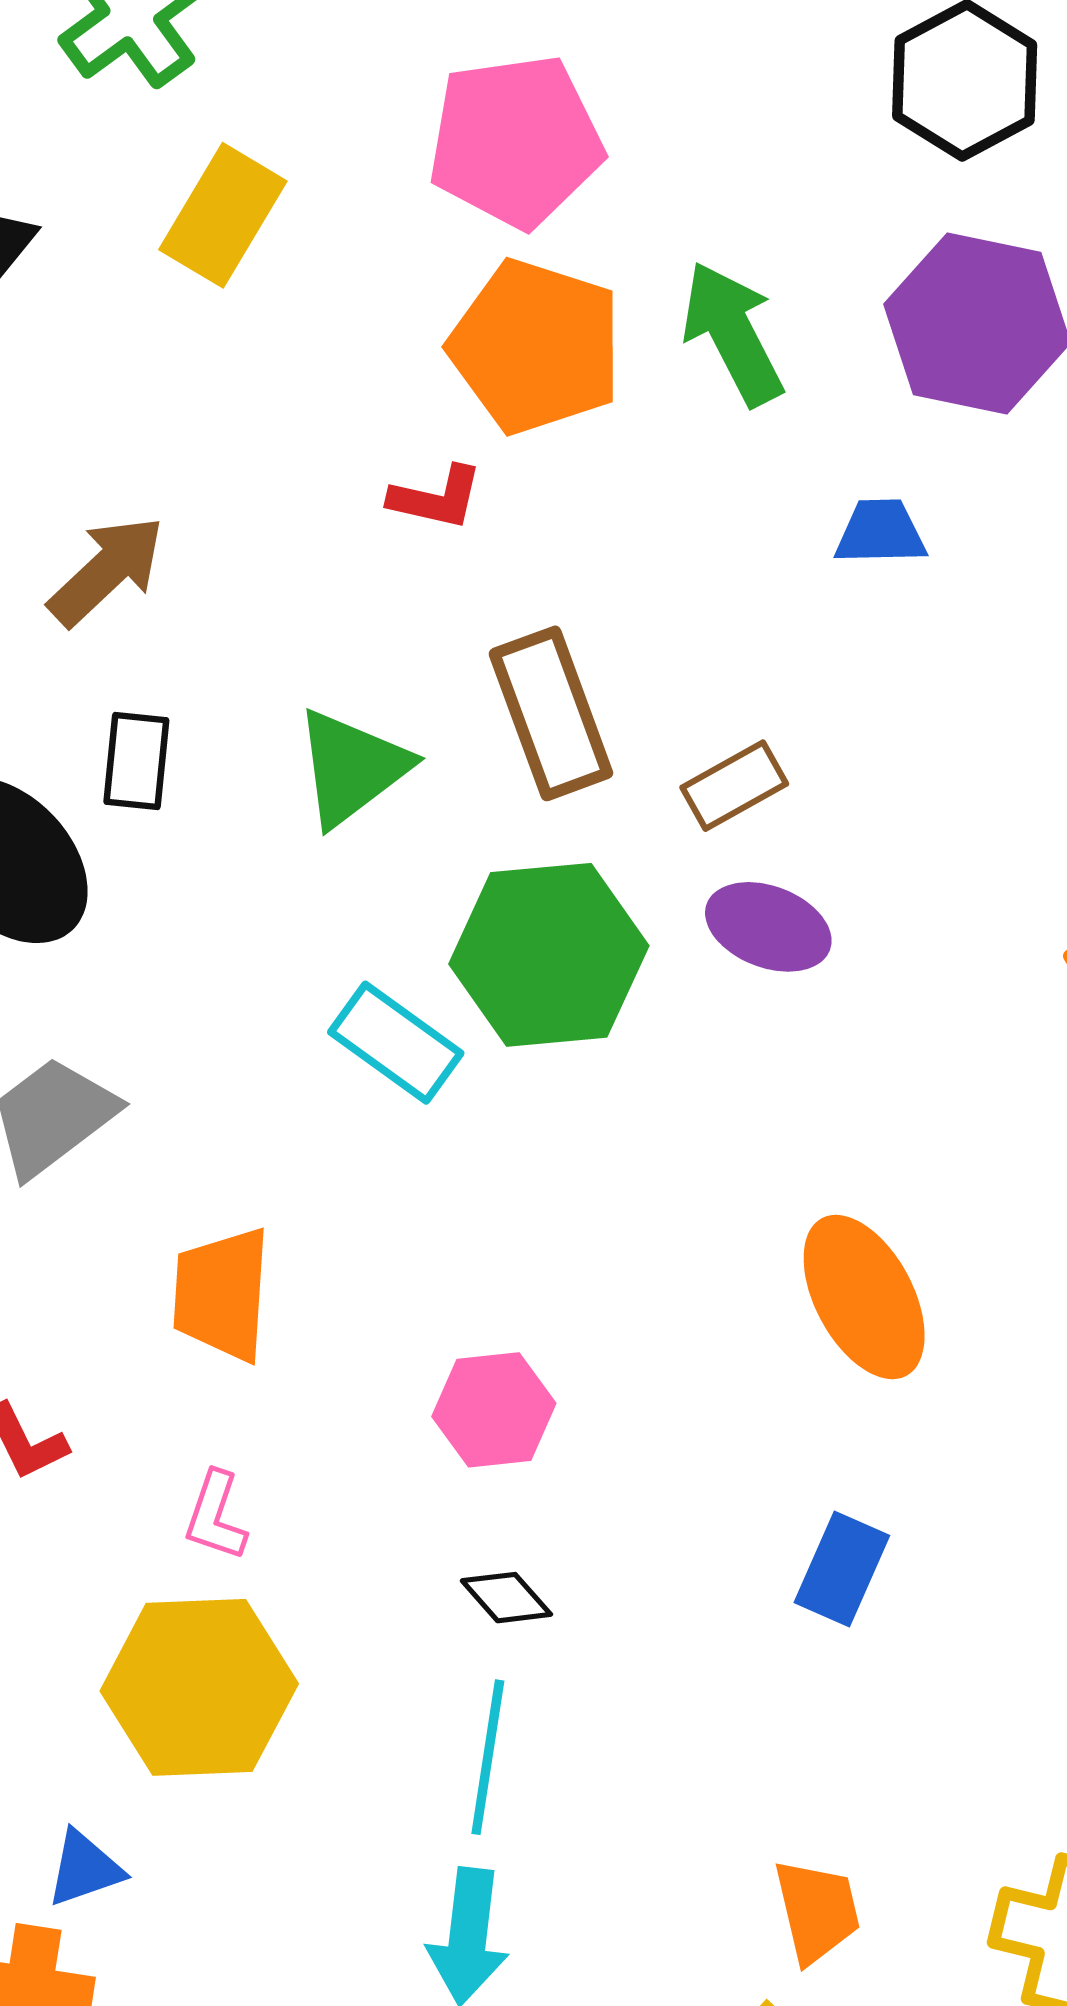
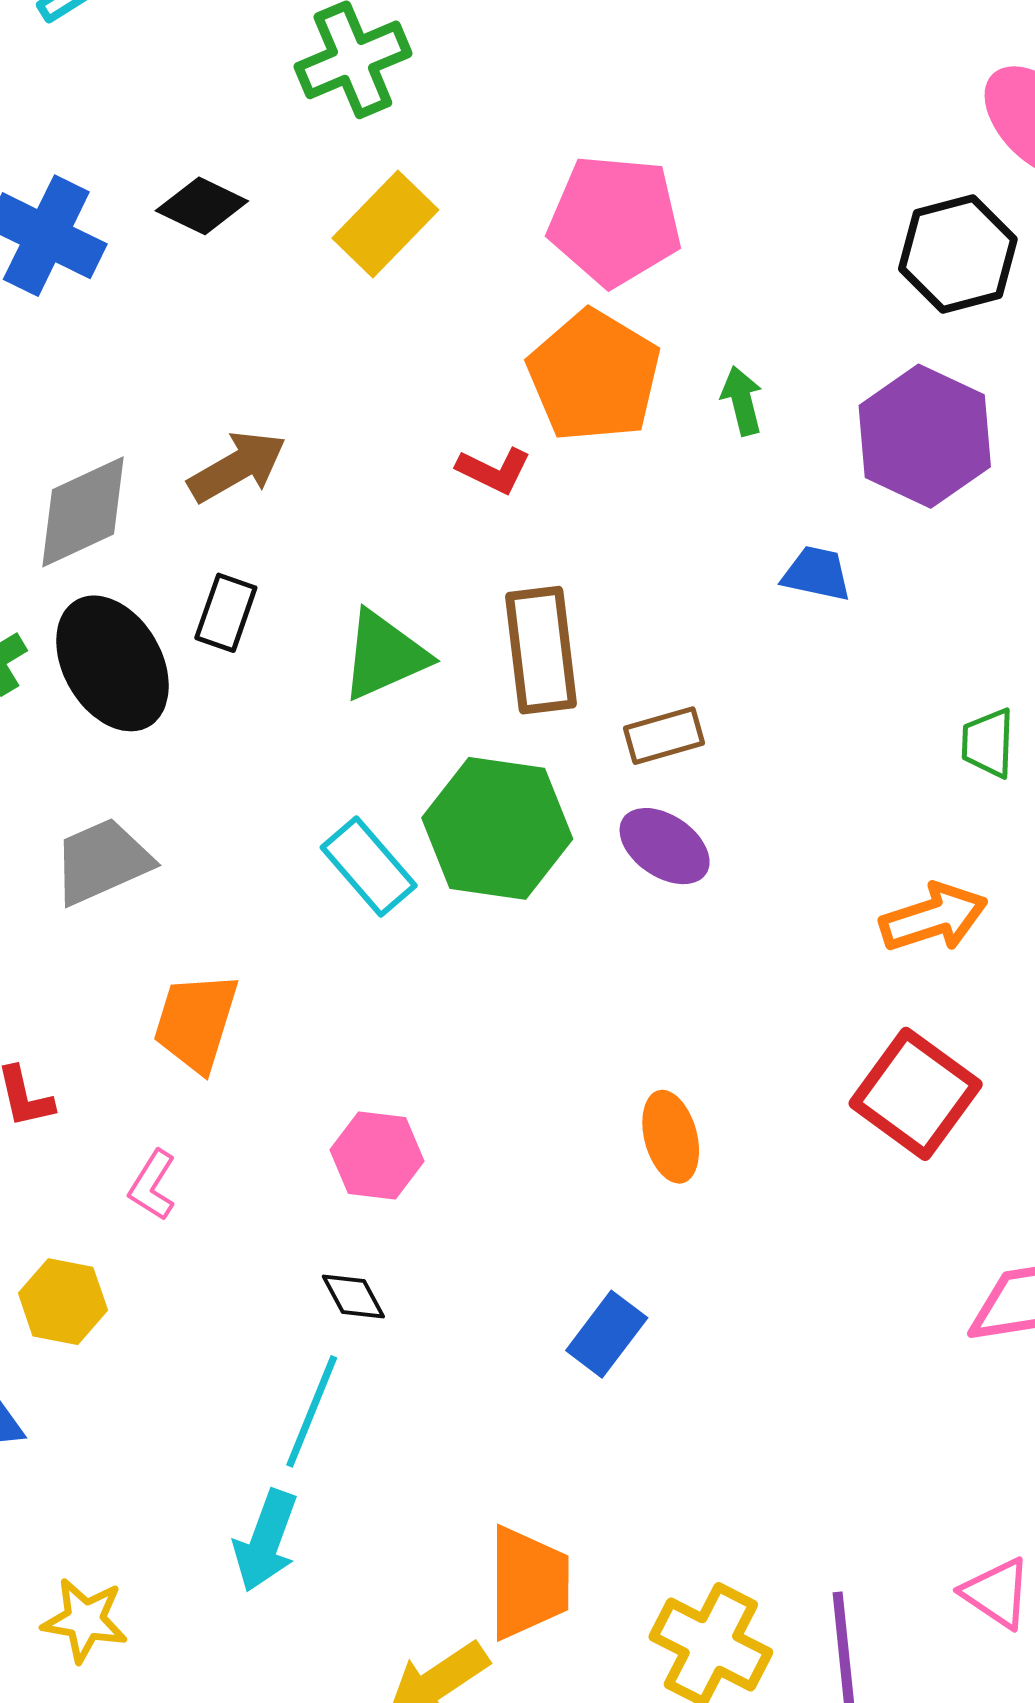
green arrow: (733, 333) -> (742, 401), size x0.6
orange ellipse: (864, 1297) -> (671, 1137), size x0.7
yellow hexagon: (199, 1687) -> (63, 1302), moved, size x0.6
orange trapezoid: (817, 1911) -> (528, 1583), size x1.4

